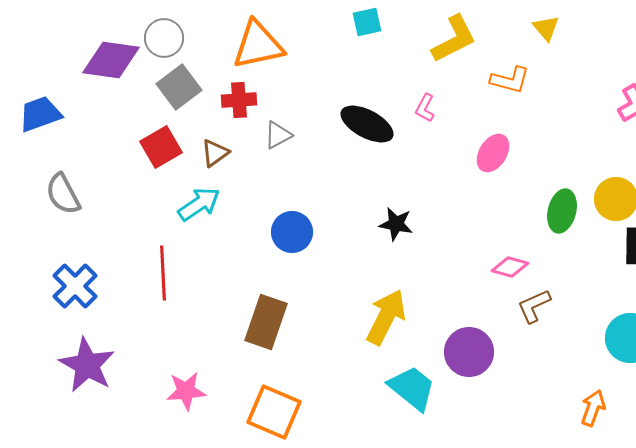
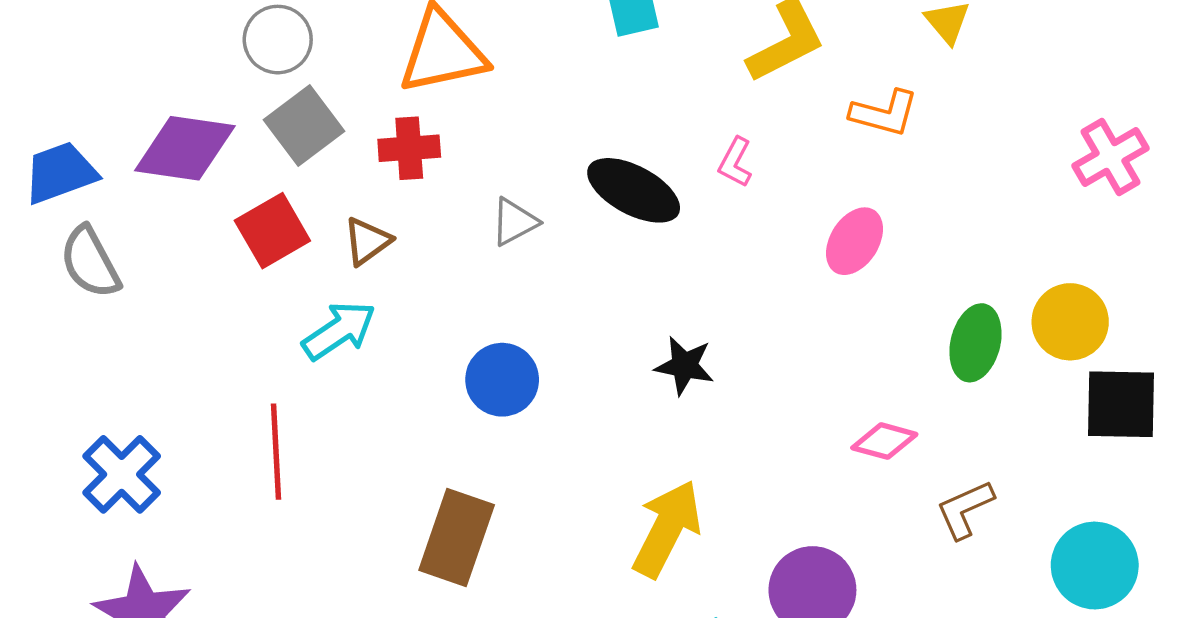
purple diamond: (111, 60) -> (185, 148), moved
gray triangle: (278, 135) -> (514, 222), moved
gray semicircle: (63, 194) -> (90, 262), moved
brown L-shape: (534, 306) -> (965, 509), moved

